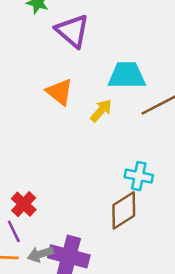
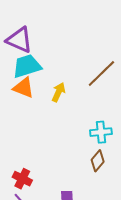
cyan trapezoid: (127, 75) -> (27, 66), moved
brown diamond: (124, 210) -> (98, 161), size x0.7

